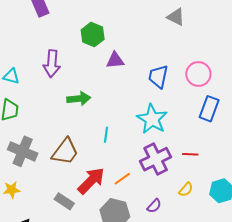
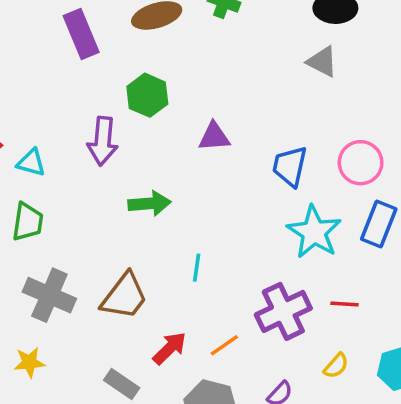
green hexagon: (93, 35) -> (147, 95), moved
cyan star: (152, 119) -> (314, 232), moved
red arrow: (91, 181) -> (170, 348), size x0.7

